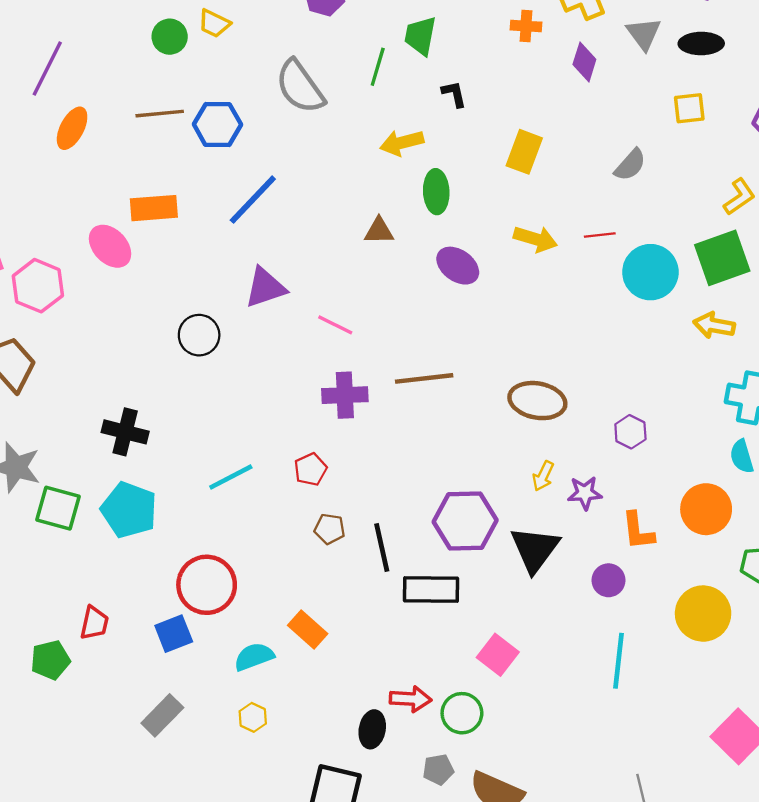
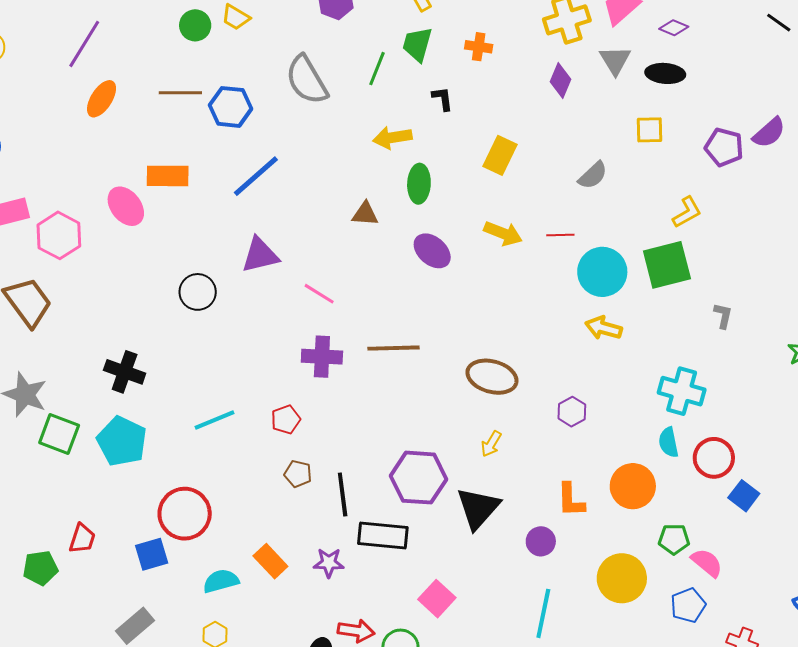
orange cross: (526, 26) -> (479, 47), moved
yellow arrow: (714, 325) -> (604, 328), moved
purple star: (585, 493) -> (329, 563), moved

